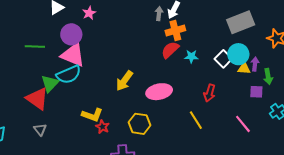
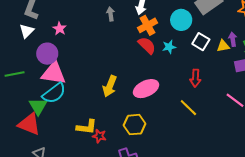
gray arrow: (159, 14) -> (111, 14), moved
red semicircle: (170, 50) -> (147, 45), turned 102
cyan circle: (238, 54) -> (181, 20), moved

